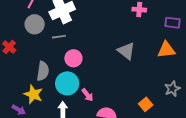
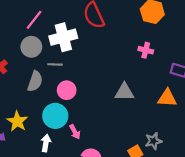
gray triangle: (126, 51) -> (124, 92), turned -48
gray semicircle: (43, 71) -> (35, 81), moved
gray star: (172, 89) -> (153, 141), moved

